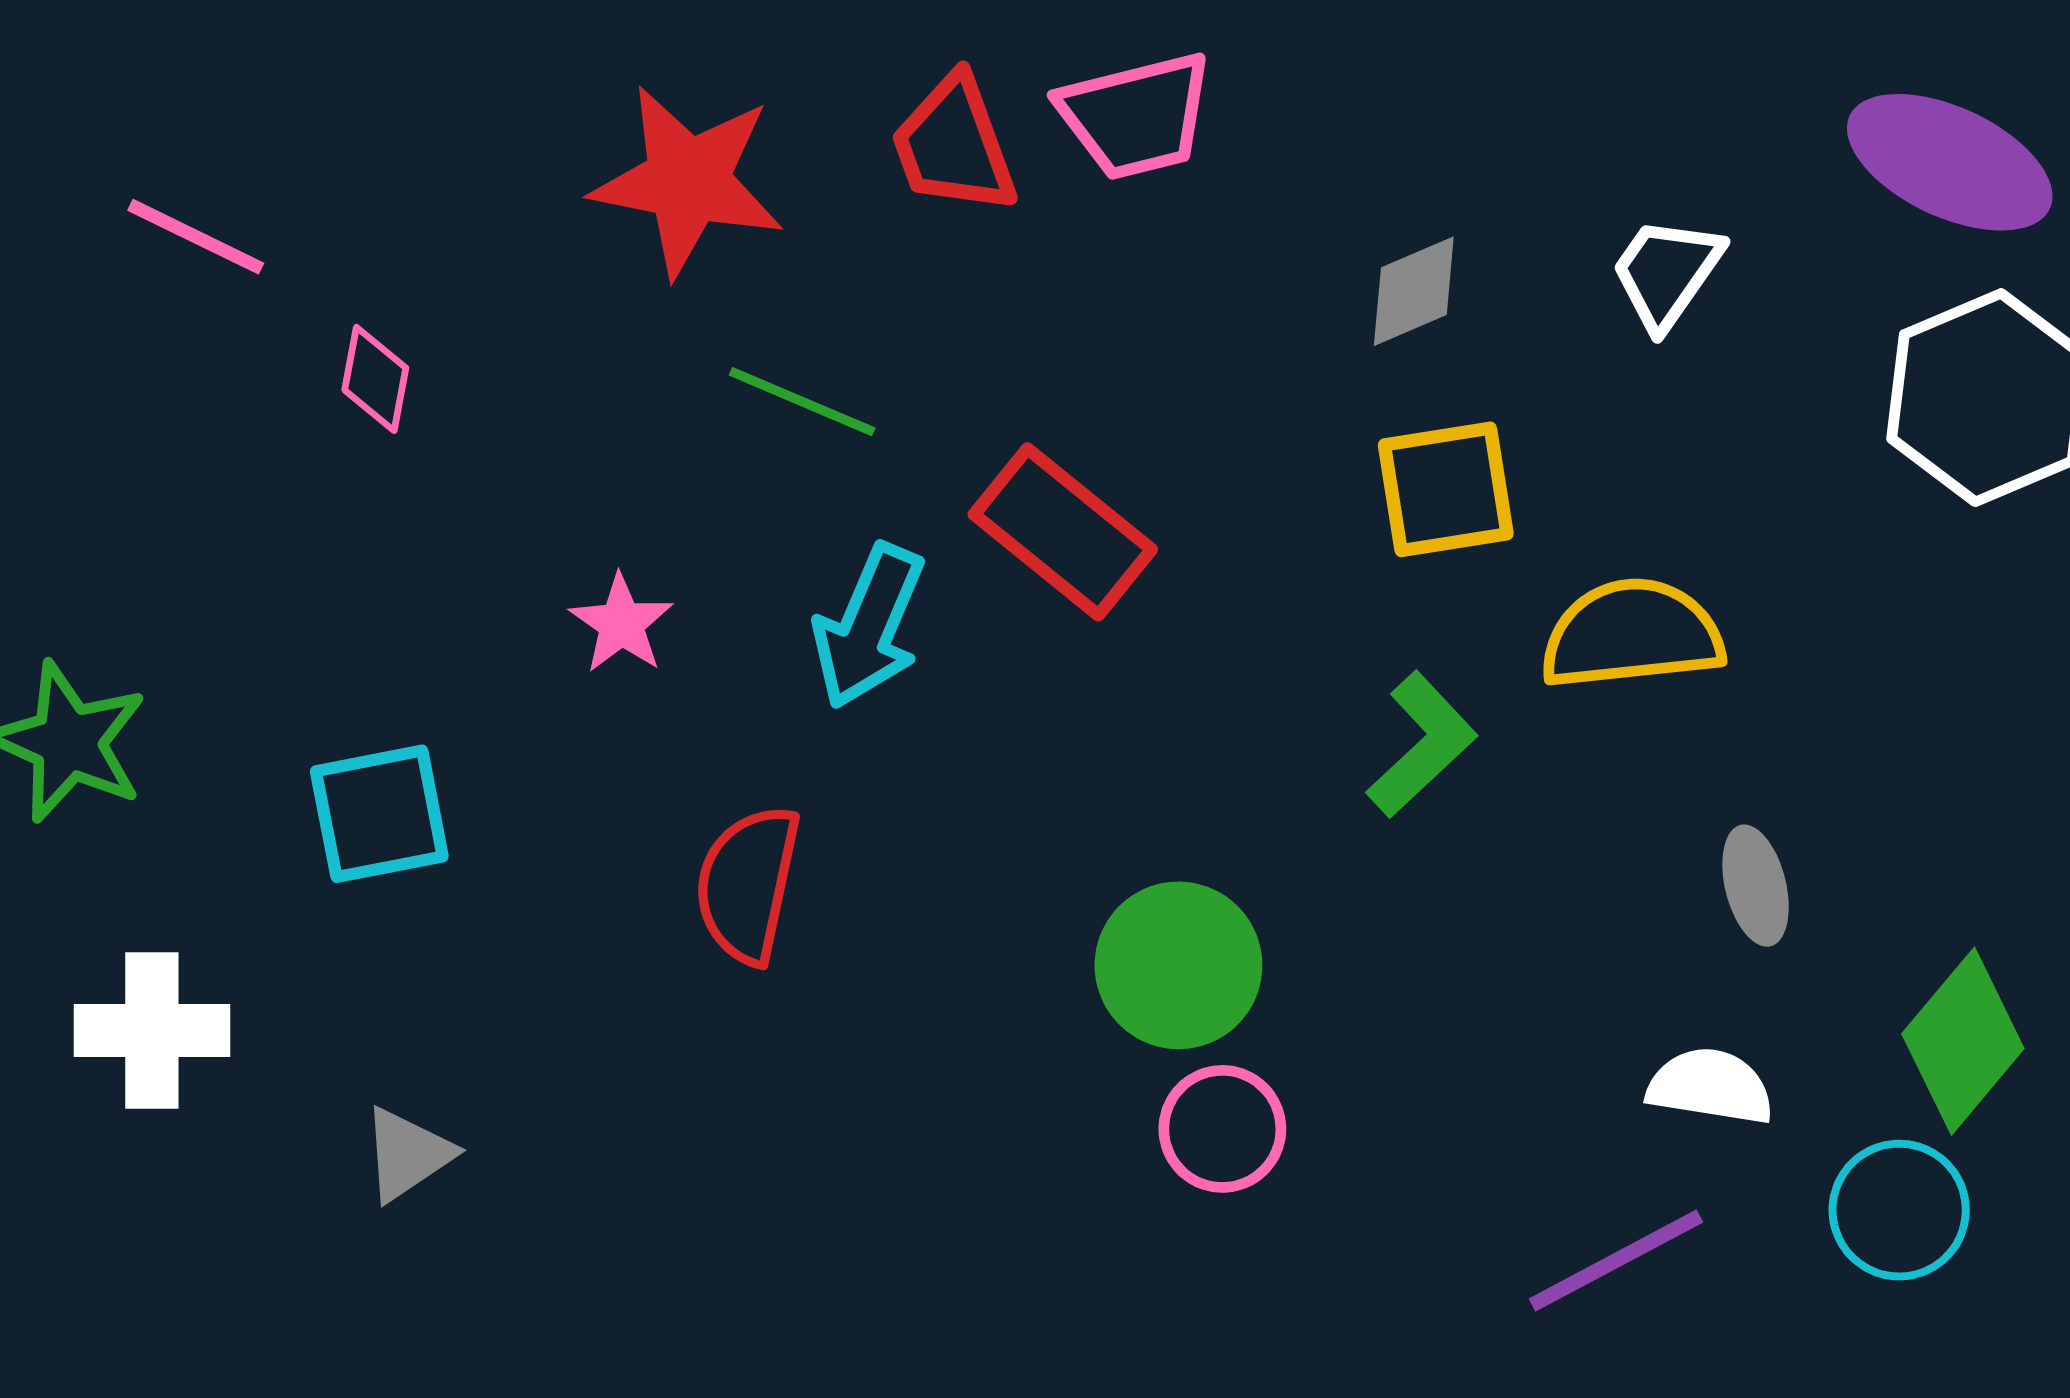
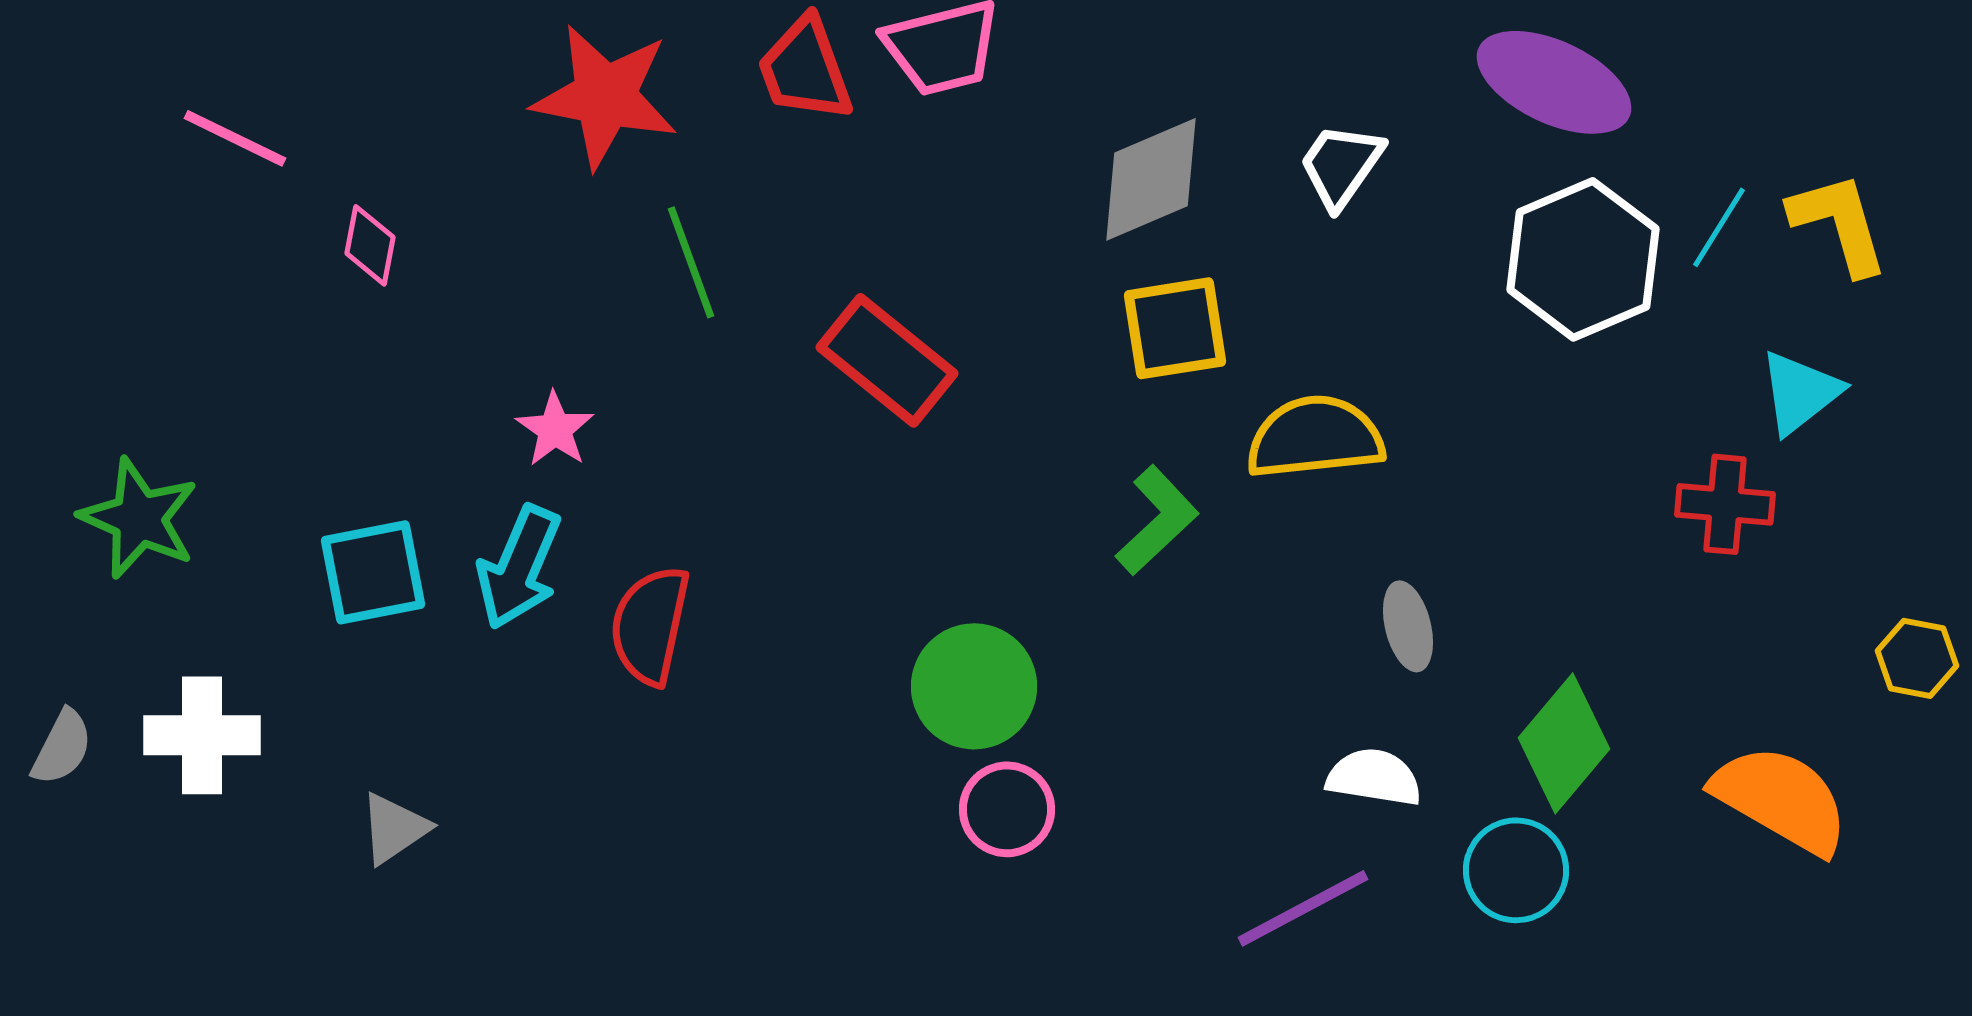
gray diamond: (1414, 291) -> (1151, 179), size x1.5
green line: (802, 402) -> (691, 262), turned 47
cyan arrow: (869, 626) -> (519, 567), moved

